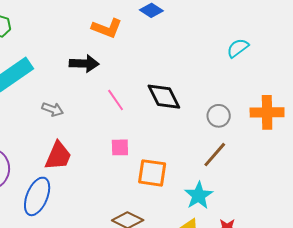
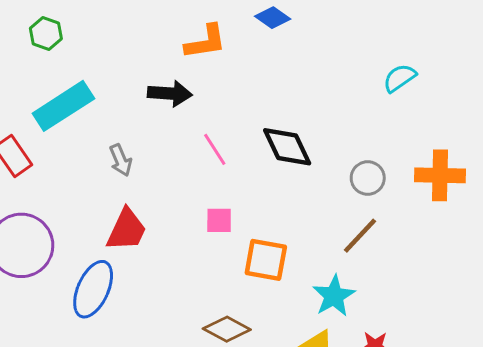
orange L-shape: (107, 28) -> (205, 42), turned -32
gray arrow: (53, 109) -> (121, 160), turned 45

